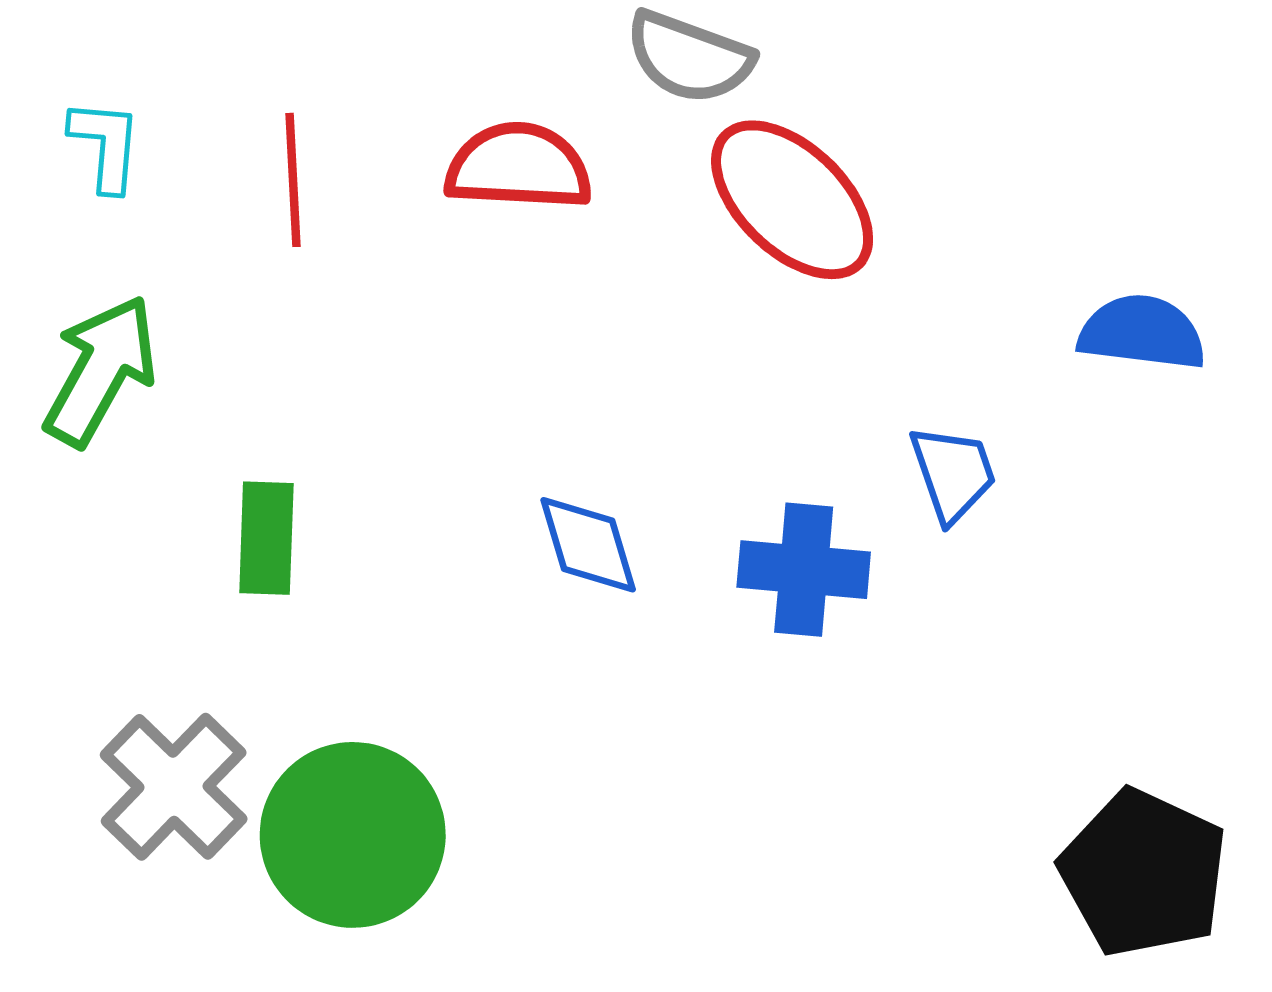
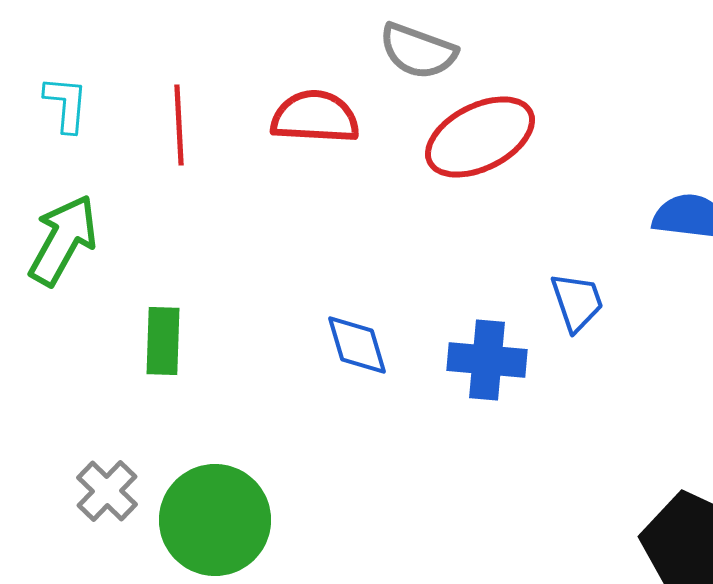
red ellipse: (792, 200) -> (480, 137), turned -71
gray cross: (174, 787) -> (107, 491), size x0.7

